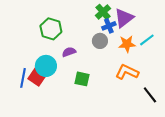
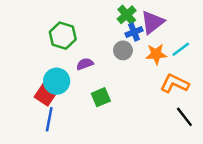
orange L-shape: (127, 72) -> (175, 84), moved
blue line: (23, 78) -> (49, 119), moved
green square: (82, 79) -> (101, 97), turned -35

